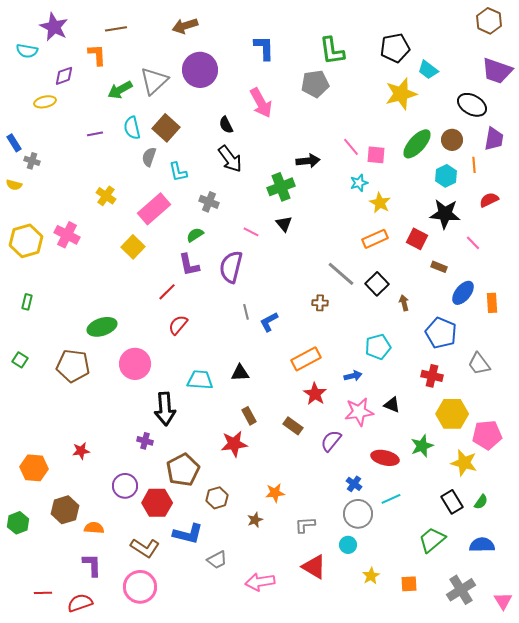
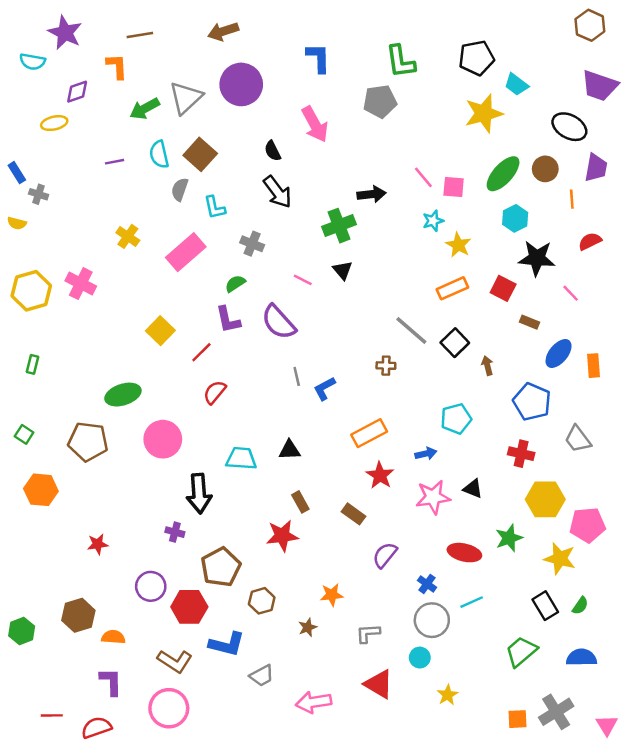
cyan hexagon: (446, 176) -> (515, 218), moved
yellow square: (133, 247) -> (160, 331), moved
purple semicircle: (231, 267) -> (279, 322), turned -56
purple semicircle: (331, 441) -> (385, 555), moved
orange hexagon: (34, 468) -> (41, 490), moved
orange square: (409, 584) -> (518, 719), moved

